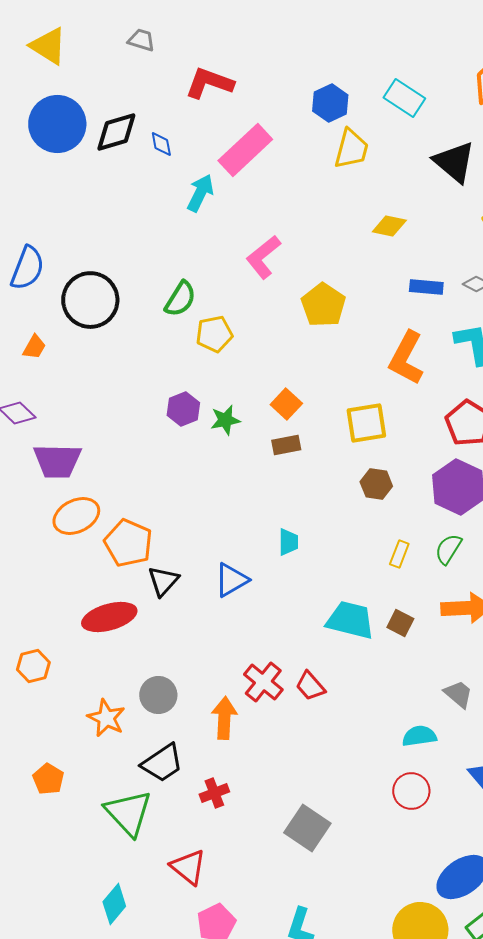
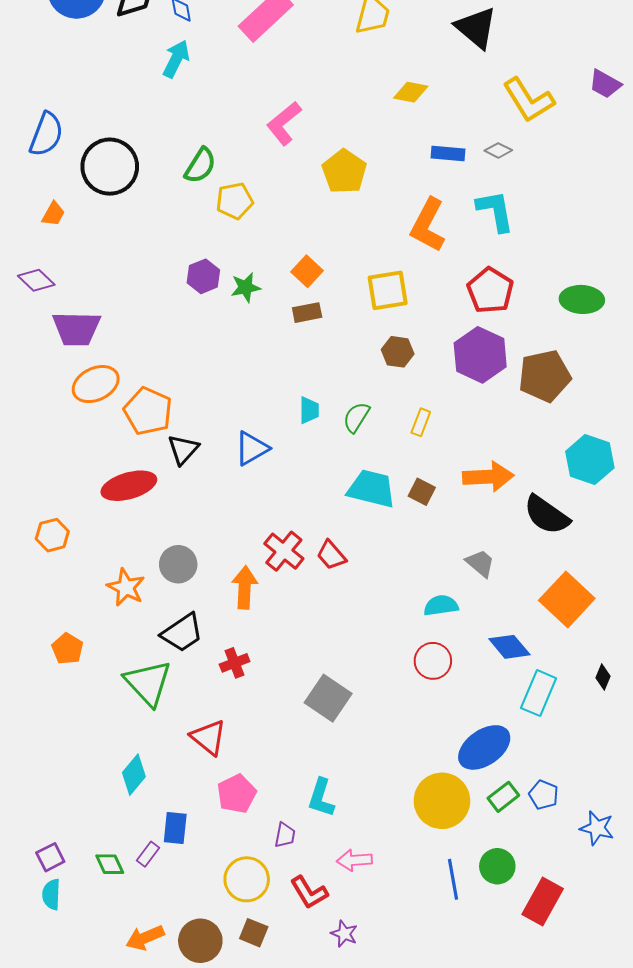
cyan arrow: (200, 193) -> (176, 59), moved
green semicircle: (448, 549) -> (356, 417), moved

